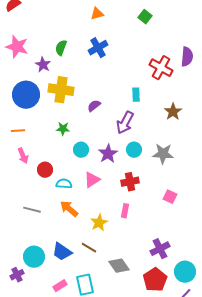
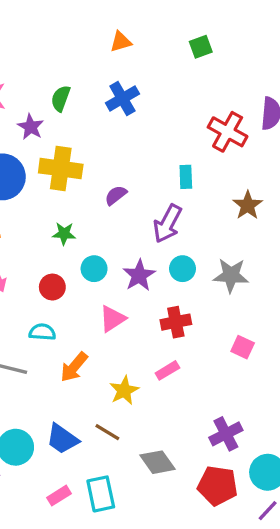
green square: (145, 17) -> (201, 47), turned 32
red circle: (45, 170) -> (52, 287), moved
cyan semicircle: (64, 184) -> (42, 332), moved
orange arrow: (69, 209) -> (74, 367), turned -90
pink rectangle: (125, 211) -> (167, 370), turned 48
red pentagon: (155, 280) -> (218, 486), turned -30

